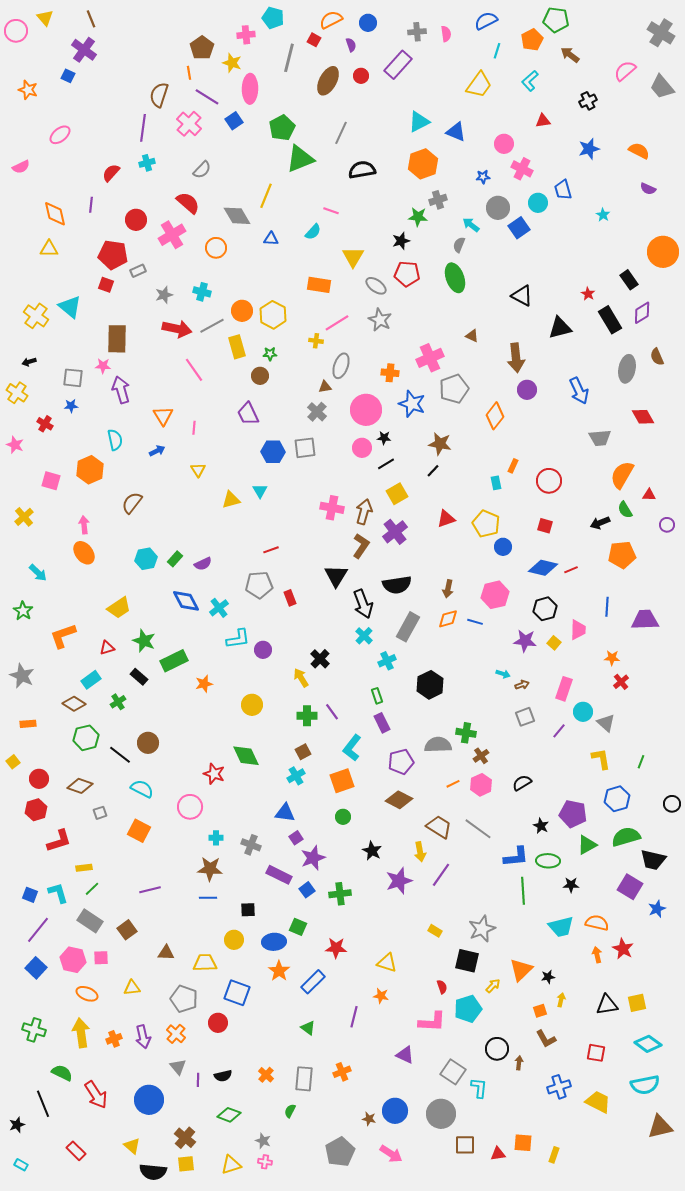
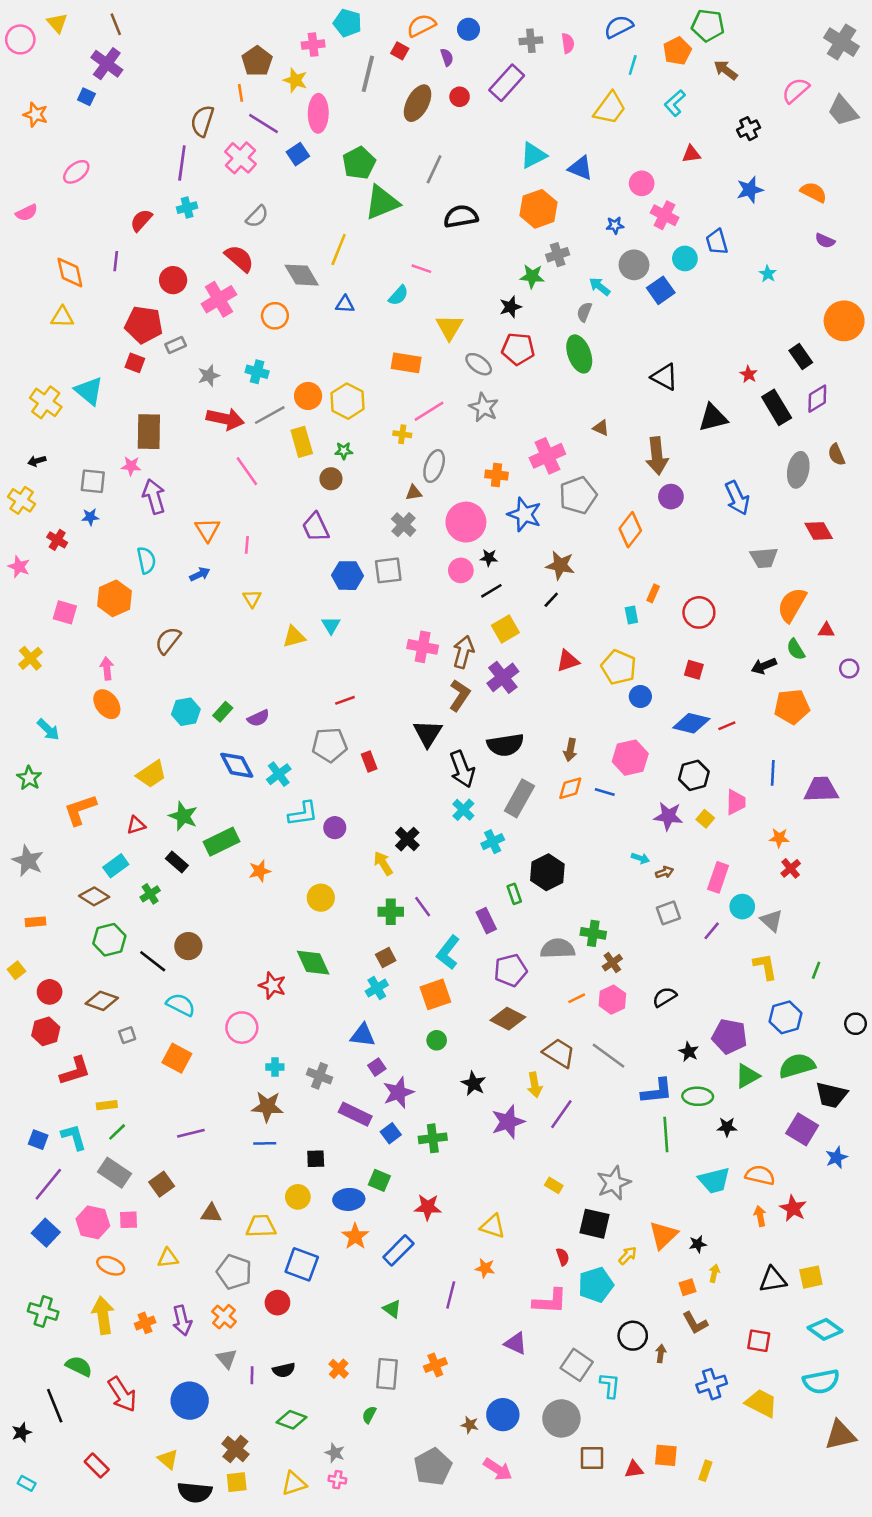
green rectangle: (377, 696) -> (514, 894), moved

